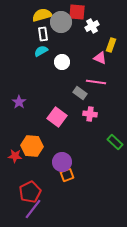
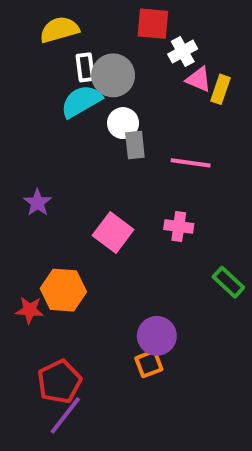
yellow semicircle: (42, 15) -> (59, 30), moved
gray circle: (61, 22) -> (113, 75), moved
cyan semicircle: (41, 51) -> (81, 101), size x1.5
pink triangle: (100, 58) -> (199, 79), moved
gray rectangle: (80, 93) -> (135, 145), moved, turned 48
purple circle: (62, 162) -> (157, 336), moved
orange square: (67, 175) -> (149, 364), moved

